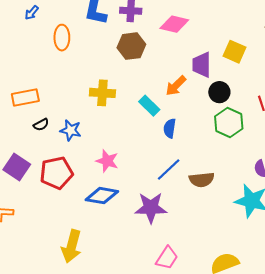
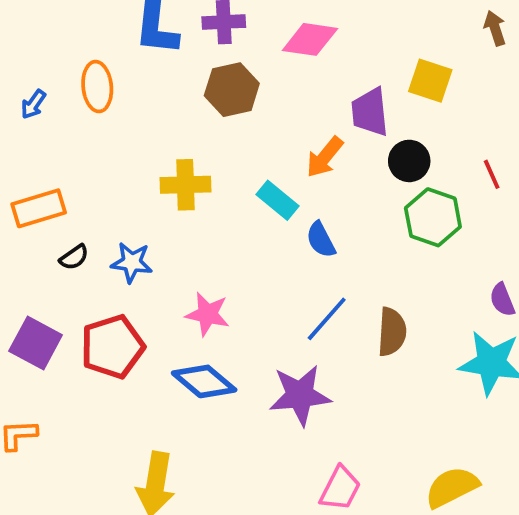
blue arrow: (32, 13) -> (33, 104), moved
blue semicircle: (170, 128) -> (321, 240), turned -30
brown semicircle: (202, 180) -> (392, 332), turned -75
blue diamond: (102, 196) -> (204, 381), turned 36

